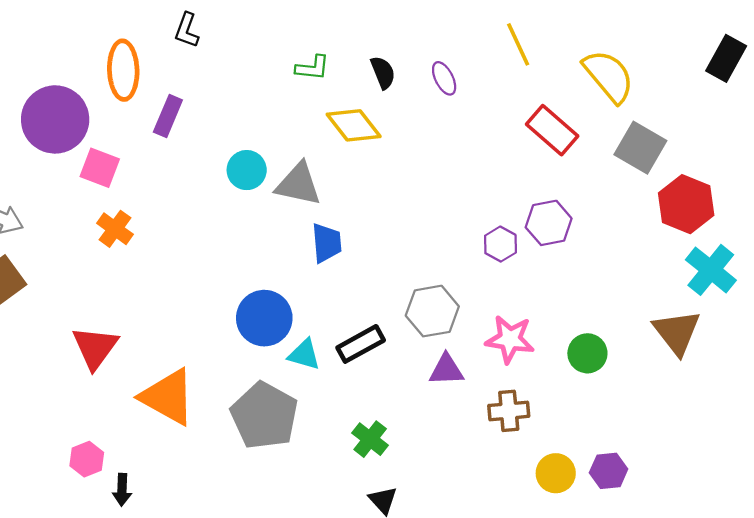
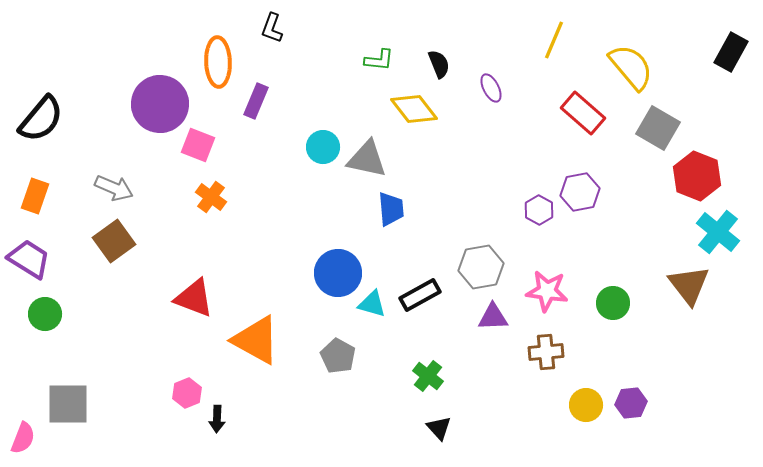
yellow line: (518, 44) -> (554, 40), turned 48
purple ellipse: (444, 78) -> (491, 88), moved
red triangle: (95, 347) -> (194, 298), turned -45
gray pentagon: (264, 416) -> (338, 356), size x0.6

